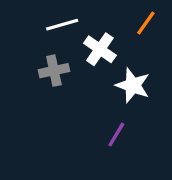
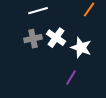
white cross: (100, 49) -> (56, 38), moved

